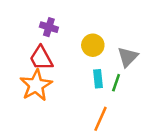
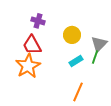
cyan rectangle: (98, 79) -> (76, 61), turned 64
green line: (116, 83) -> (95, 57), moved

